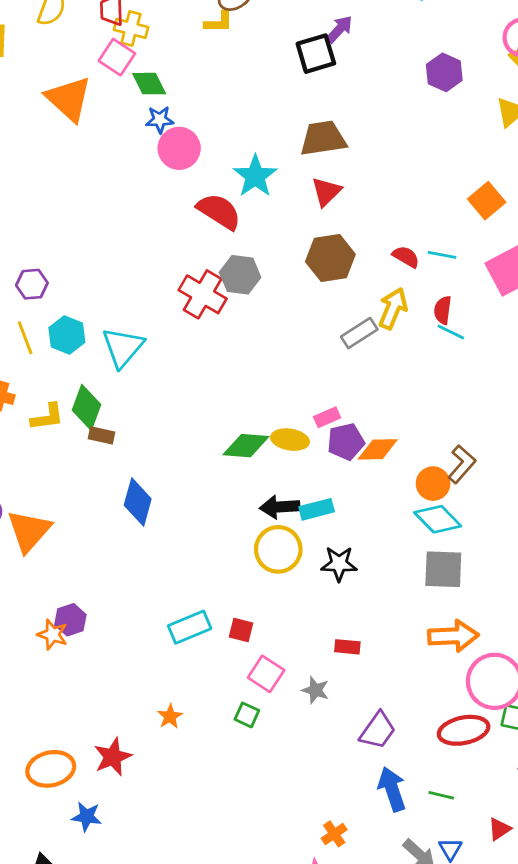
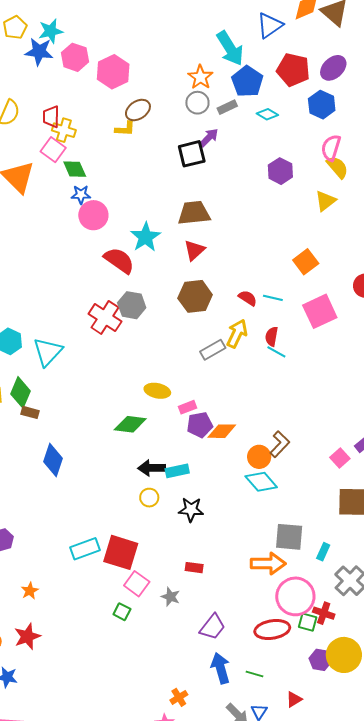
yellow ellipse: (290, 440) -> (157, 391), moved
yellow circle: (278, 549) -> (149, 498), size x0.6
gray square: (443, 569) -> (289, 537), moved
red square: (241, 630) -> (121, 552), size x2.0
orange star: (170, 716) -> (30, 591), moved

